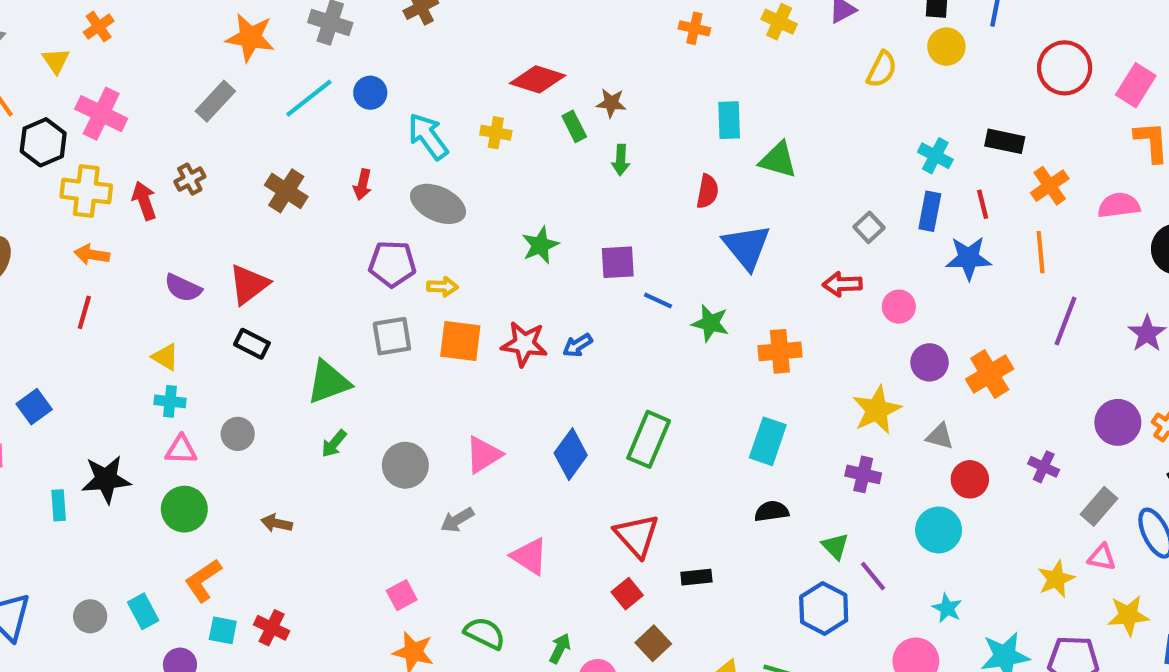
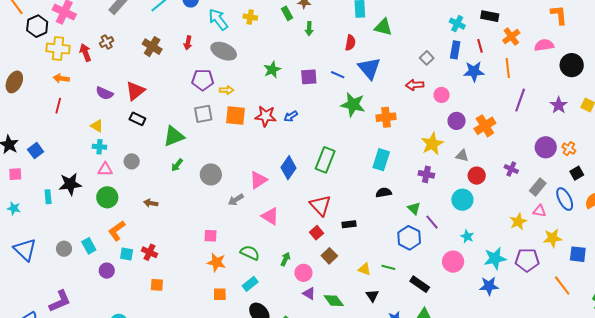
blue line: (658, 300) -> (338, 75), moved
green star: (710, 323) -> (353, 105), size x1.4
pink triangle: (483, 455) -> (258, 180), moved
pink square: (402, 595) -> (210, 236), turned 32

